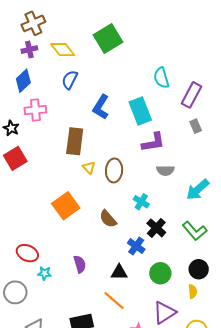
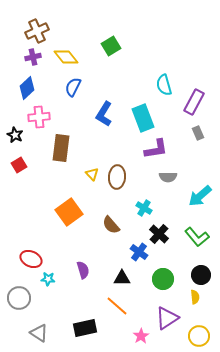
green square: (108, 38) -> (111, 46), size x0.7
brown rectangle: (75, 141) -> (61, 148), moved
red square: (15, 158) -> (19, 165), size x0.7

